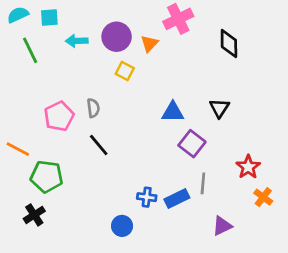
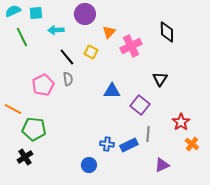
pink cross: (178, 19) -> (131, 46), moved
purple circle: (117, 37) -> (85, 14), moved
blue triangle: (173, 112) -> (112, 91), moved
black line: (99, 145) -> (67, 57), moved

